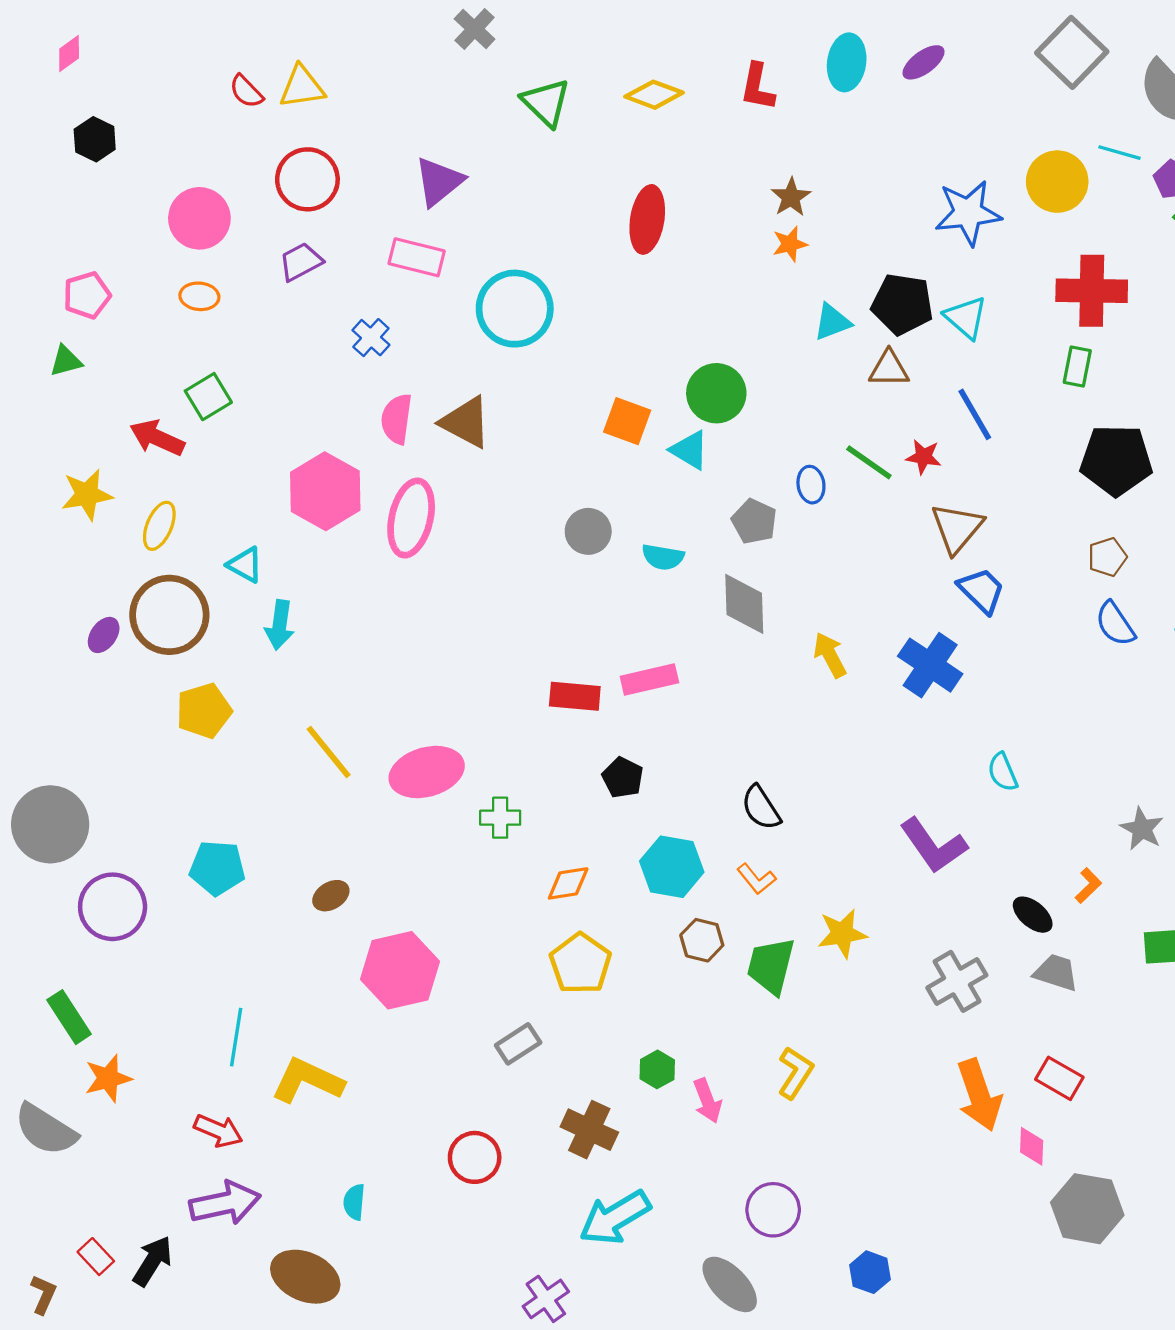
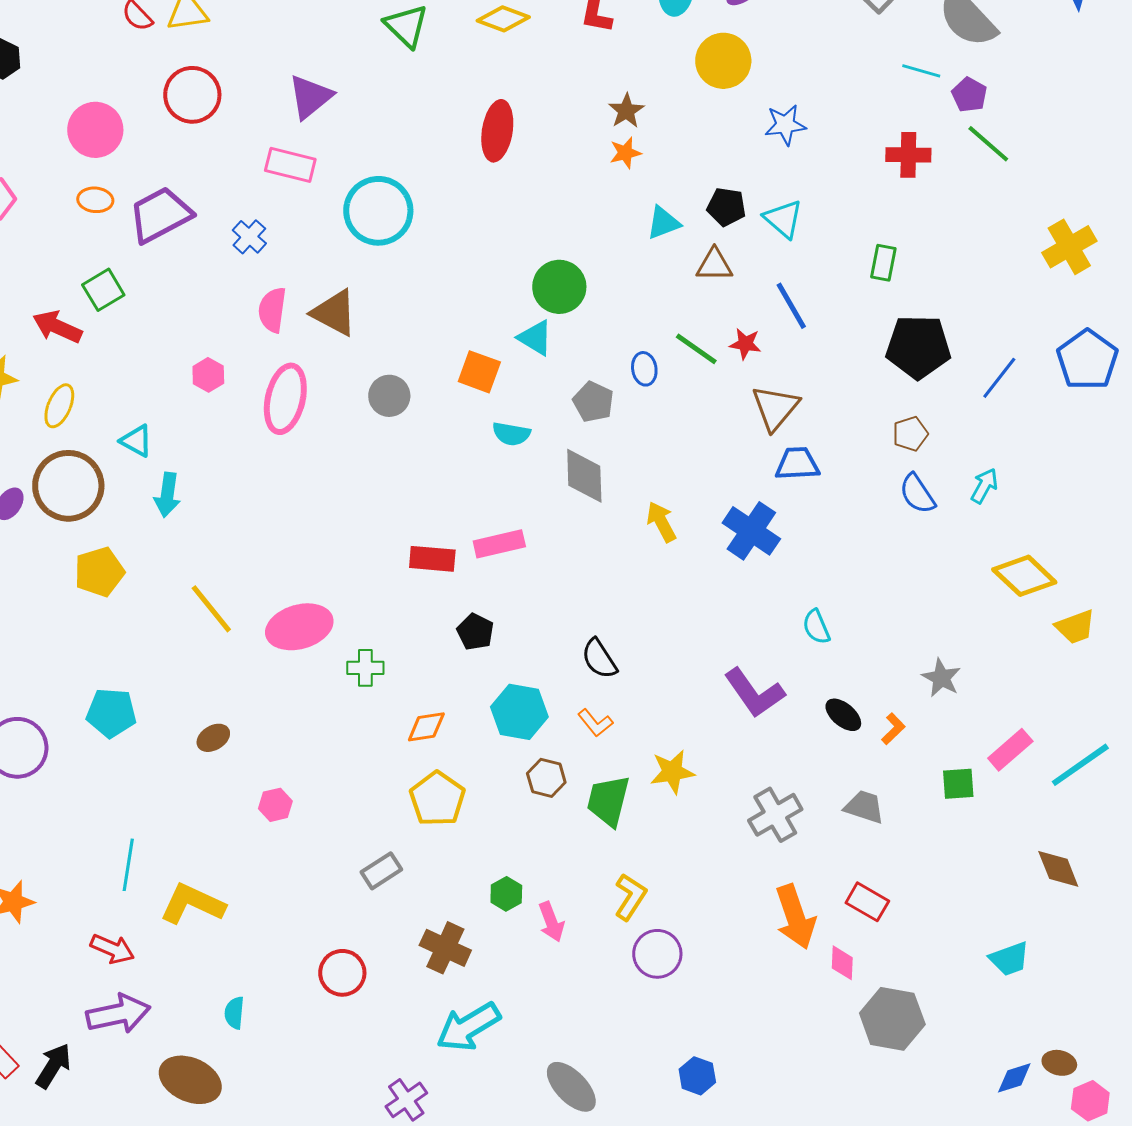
yellow circle: (1057, 182) -> (723, 61), moved
blue star: (968, 213) -> (785, 125), size x0.7
purple trapezoid: (301, 262) -> (160, 215), moved, size x1.6
red cross: (1092, 291) -> (908, 155), moved, size x0.7
black pentagon: (902, 304) -> (726, 207), size x0.7
orange square: (627, 421) -> (479, 372), moved
pink hexagon: (325, 491) -> (208, 375), size x0.5
gray circle: (588, 531) -> (389, 396), moved
blue trapezoid: (981, 590) -> (797, 464), turned -48
black ellipse: (1033, 915) -> (843, 715), moved
pink hexagon: (400, 970) -> (275, 805), size x0.5
purple circle: (773, 1210) -> (657, 954), moved

